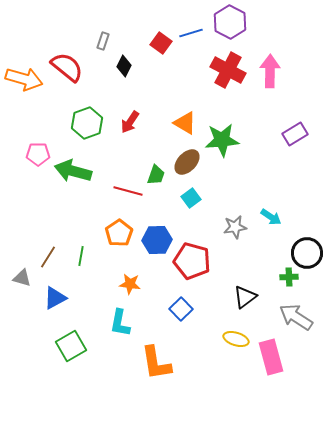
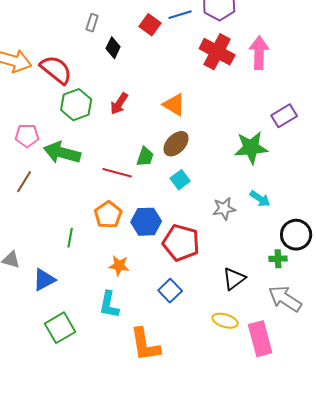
red semicircle: (67, 67) -> (56, 70), moved
green star: (222, 140) -> (251, 148), moved
brown line: (48, 257) -> (24, 182), moved

